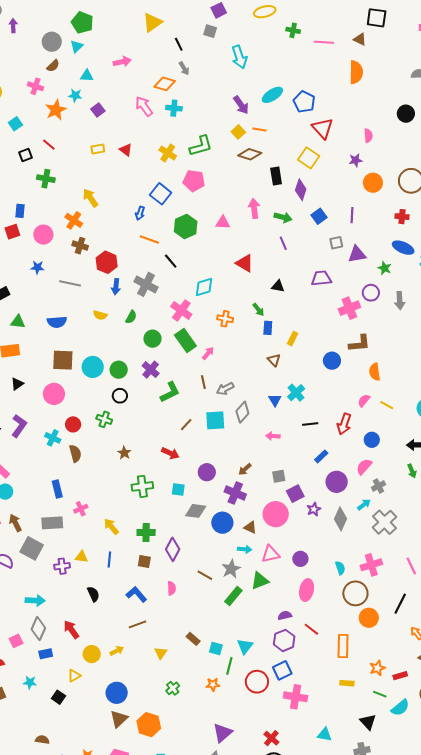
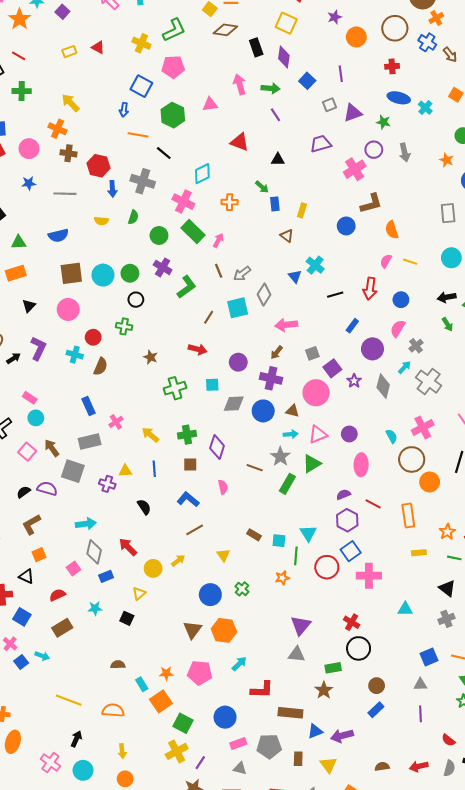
pink arrow: (273, 436) -> (286, 325), moved, size x1.5
brown semicircle: (75, 454) -> (101, 367), turned 48
purple cross: (62, 566) -> (107, 484), turned 35
blue circle: (117, 693) -> (210, 595), moved

